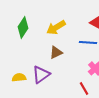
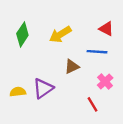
brown triangle: (56, 52) -> (72, 67), moved

